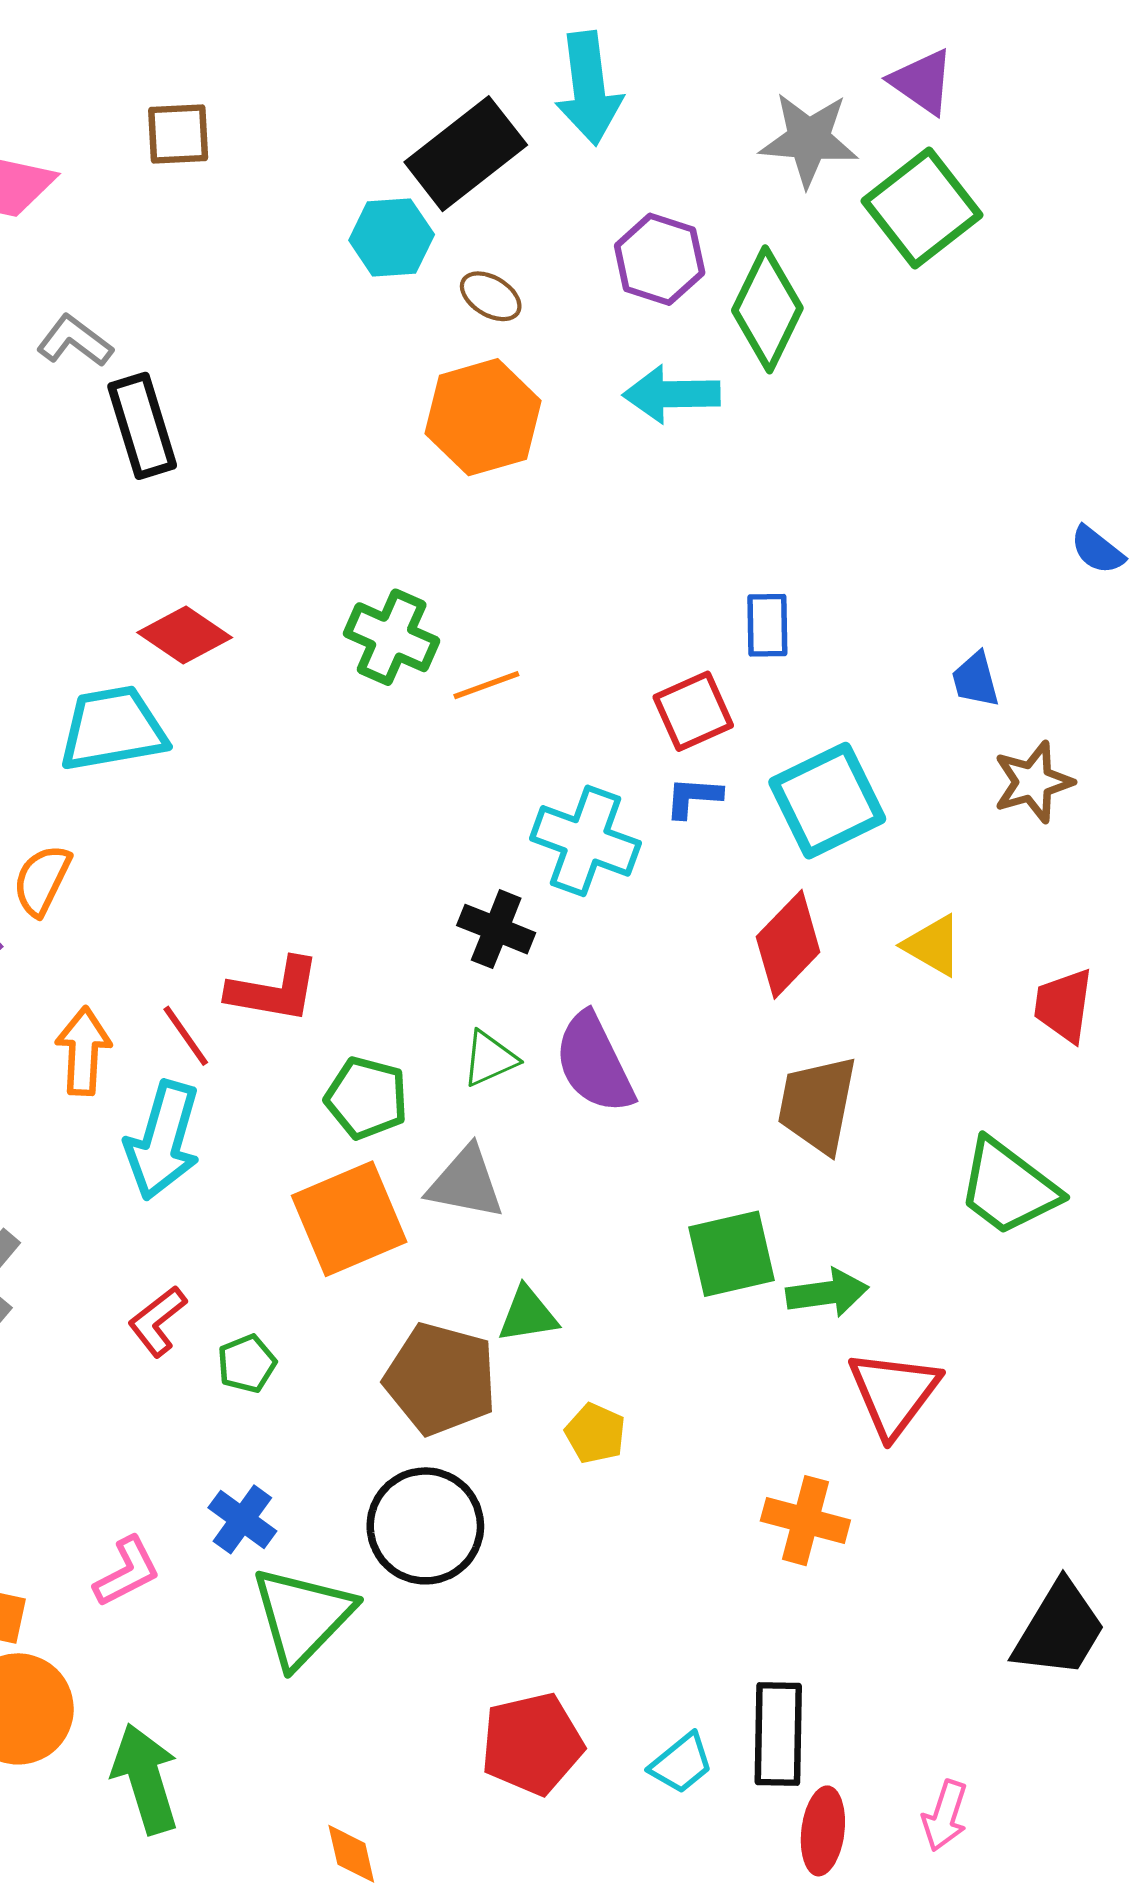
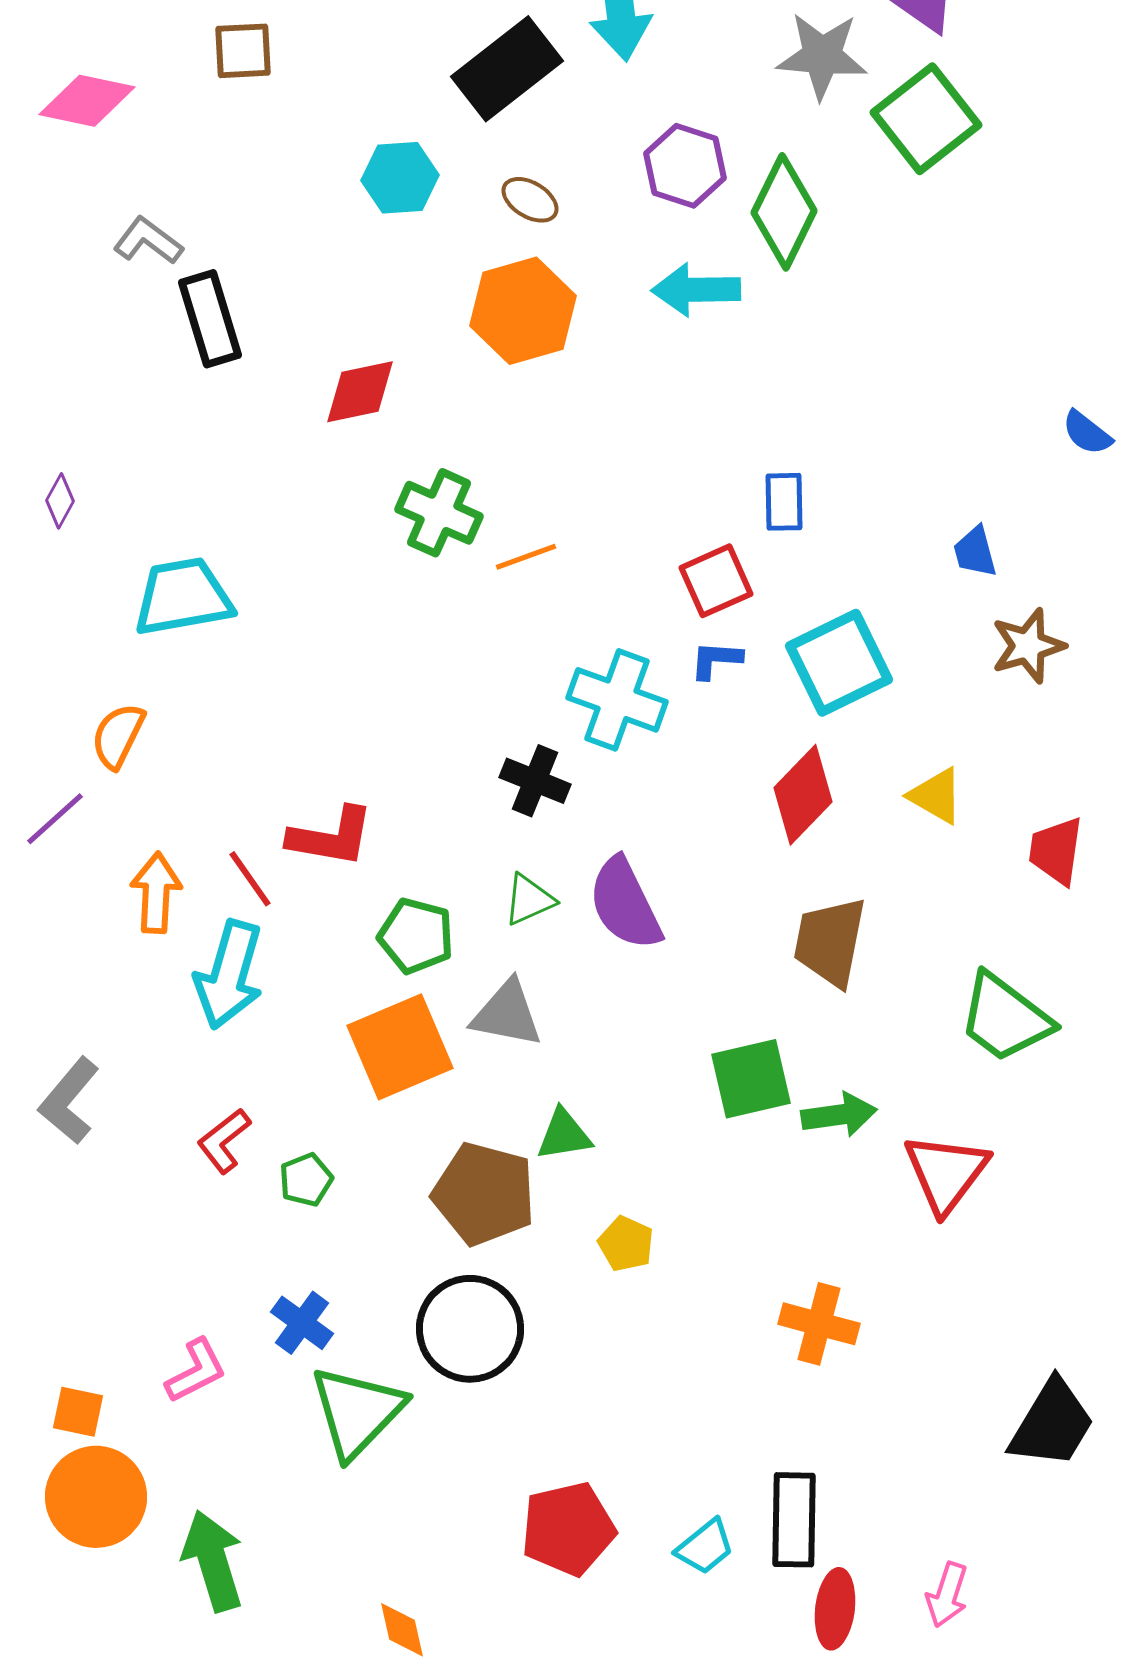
cyan hexagon: (392, 237) -> (400, 178), moved
red diamond: (185, 635) -> (360, 392), moved, turned -46
red triangle: (894, 1393) -> (946, 1173), moved

